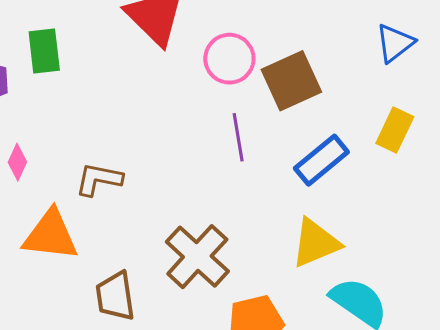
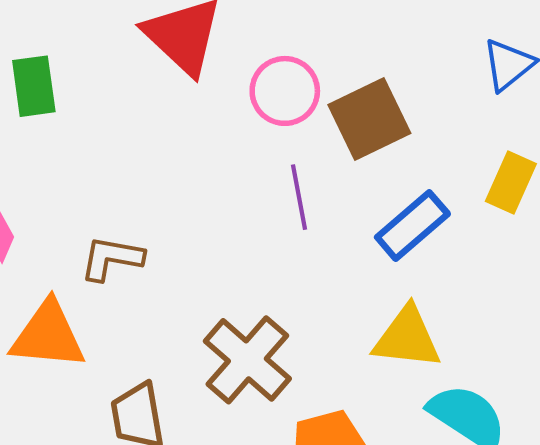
yellow triangle: (316, 243) -> (407, 338), turned 30

